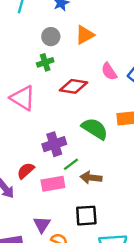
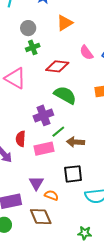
gray circle: (51, 37) -> (28, 28), moved
green semicircle: (95, 129) -> (65, 95), moved
red semicircle: (26, 171) -> (21, 139), turned -42

